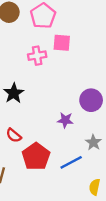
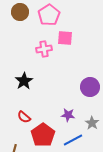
purple star: (65, 120) -> (68, 115), moved

